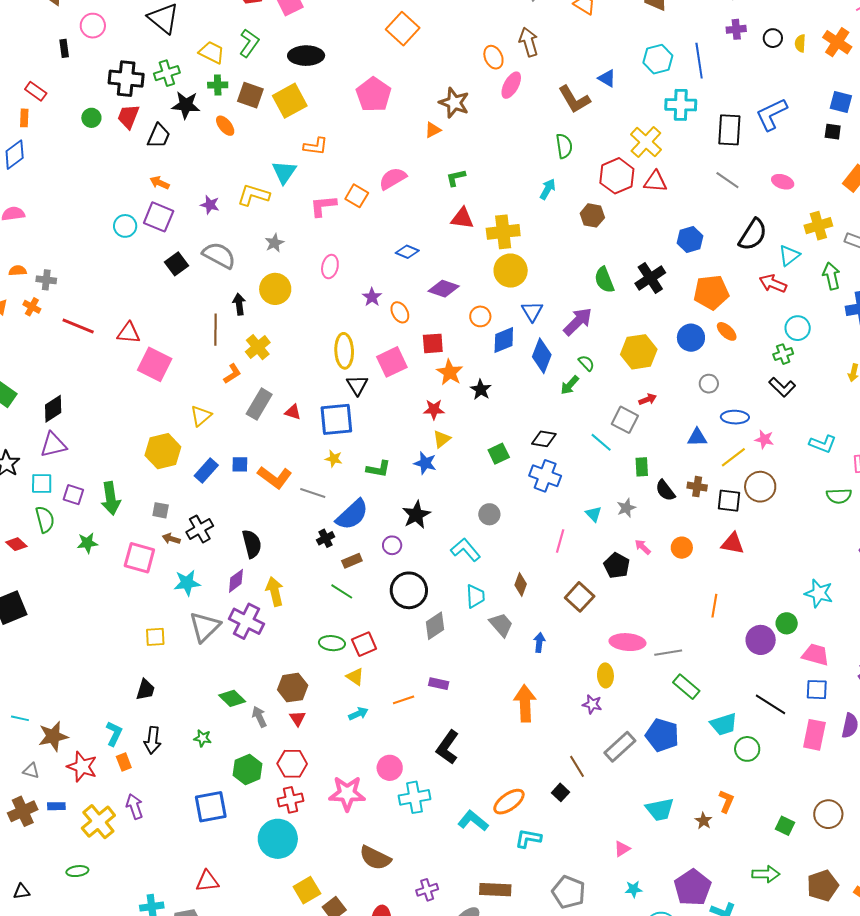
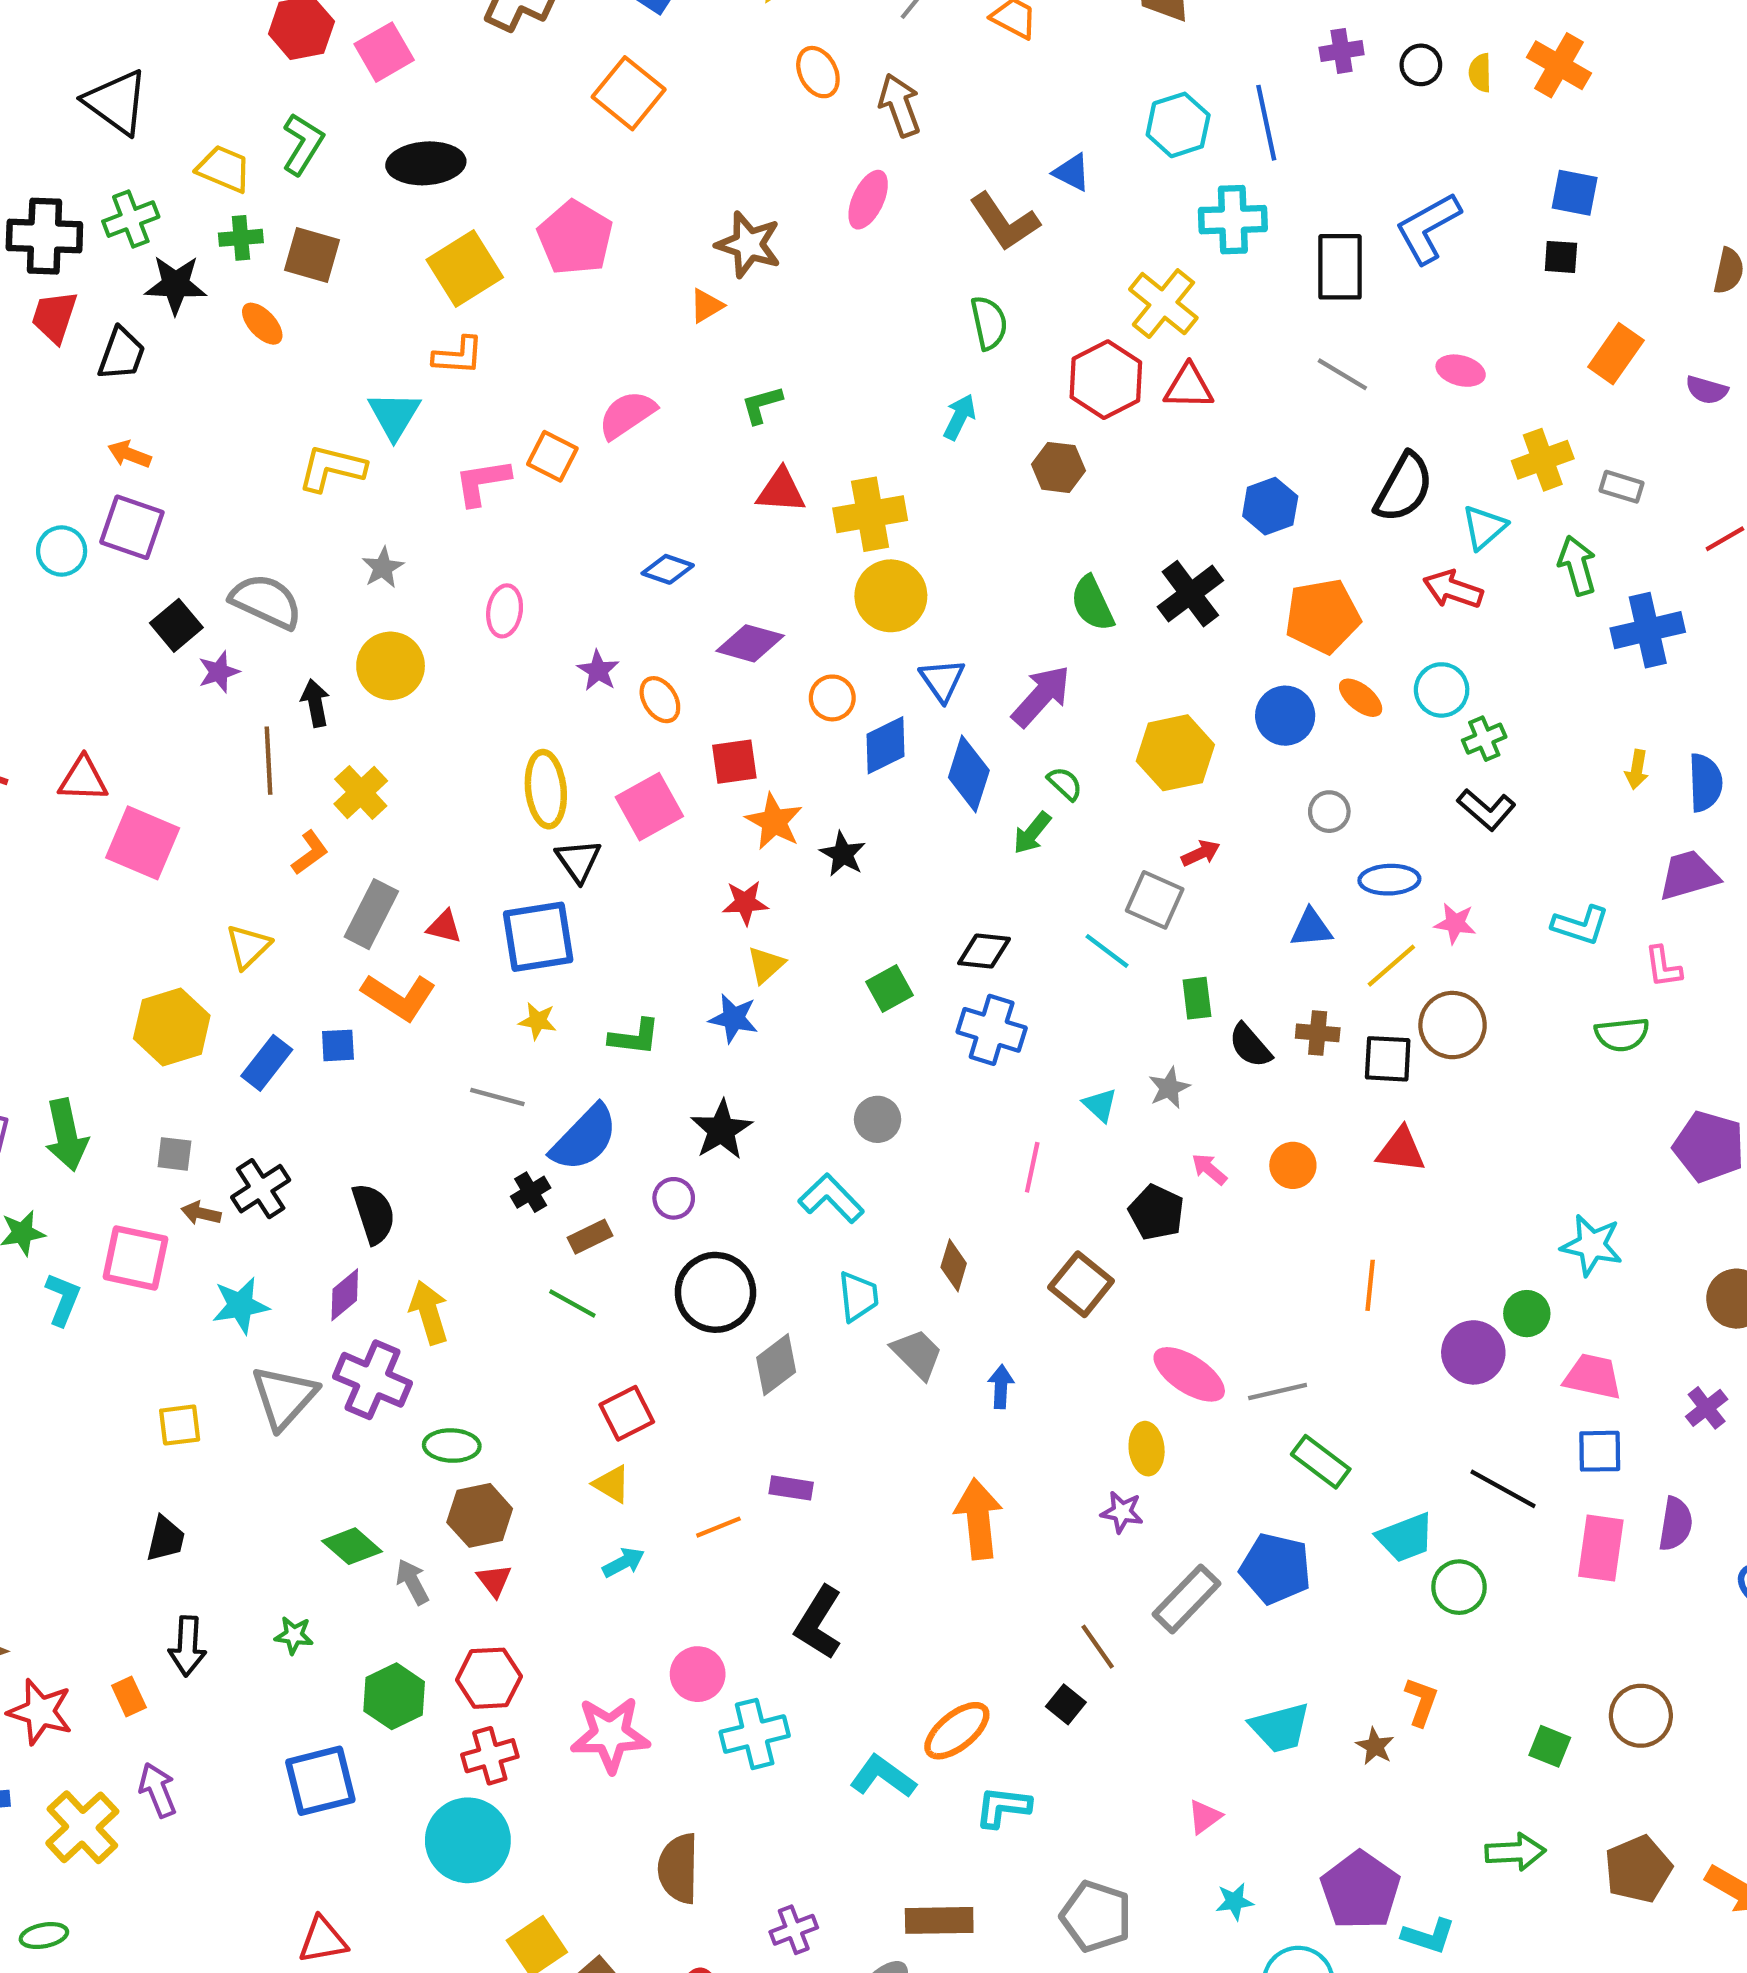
orange ellipse: (493, 57) -> (818, 72), moved
yellow square: (290, 101) -> (465, 269), moved
purple star: (210, 205) -> (219, 672), moved, turned -30
cyan circle: (798, 328) -> (1442, 690), moved
orange L-shape: (275, 477) -> (399, 997), moved
pink ellipse: (627, 642) -> (1189, 1374), turned 32
green ellipse: (332, 643) -> (452, 1446), moved
cyan L-shape: (114, 734) -> (63, 1299), moved
brown semicircle: (375, 858) -> (678, 1868), turned 68

